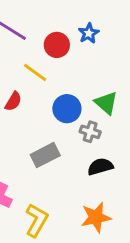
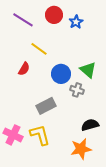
red circle: (57, 45) -> (54, 15), moved
black semicircle: (100, 167) -> (90, 125), moved
yellow L-shape: (37, 220) -> (40, 135), moved, turned -45

